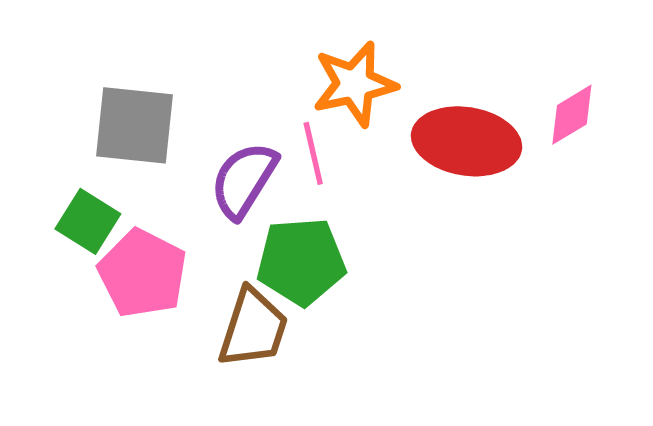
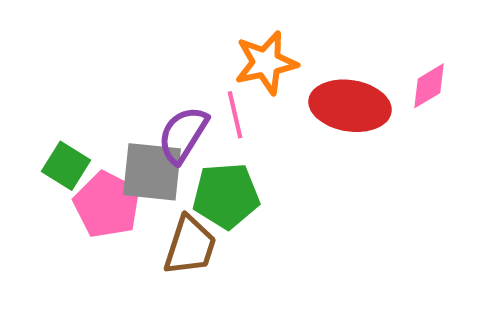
gray square: (134, 125) -> (152, 172), moved

